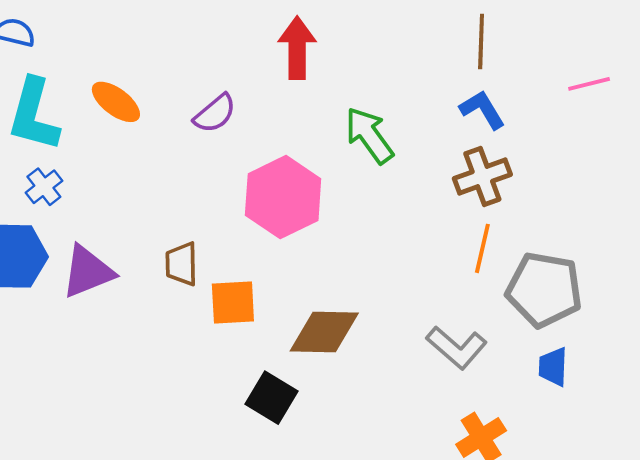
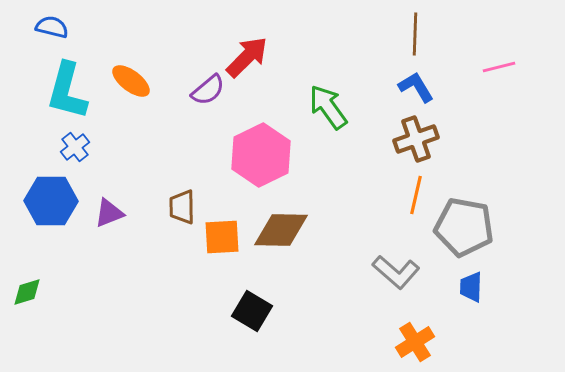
red arrow: (297, 48) -> (247, 57), moved, turned 45
purple triangle: (88, 272) -> (109, 213), size x0.7
brown diamond: (324, 332) -> (281, 230), moved

